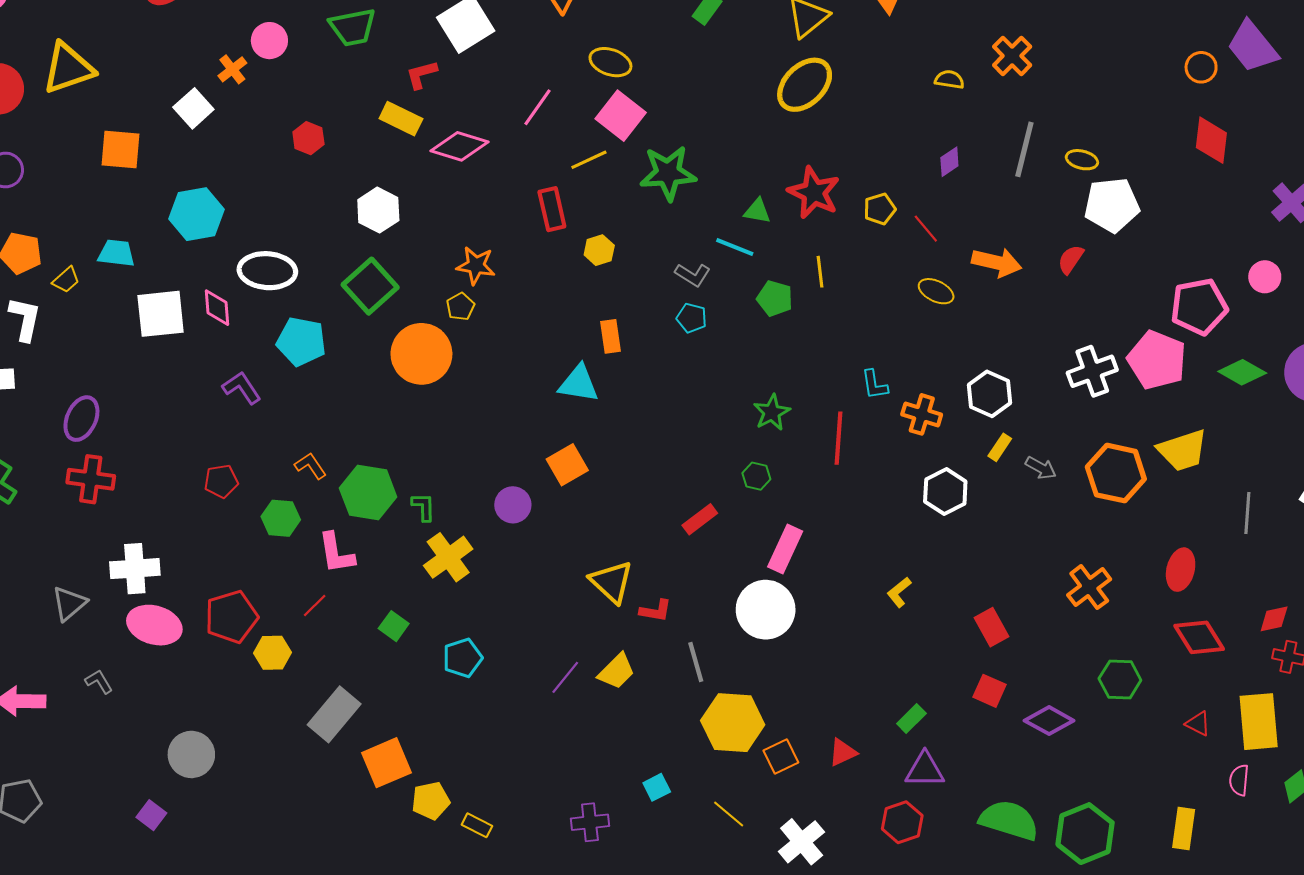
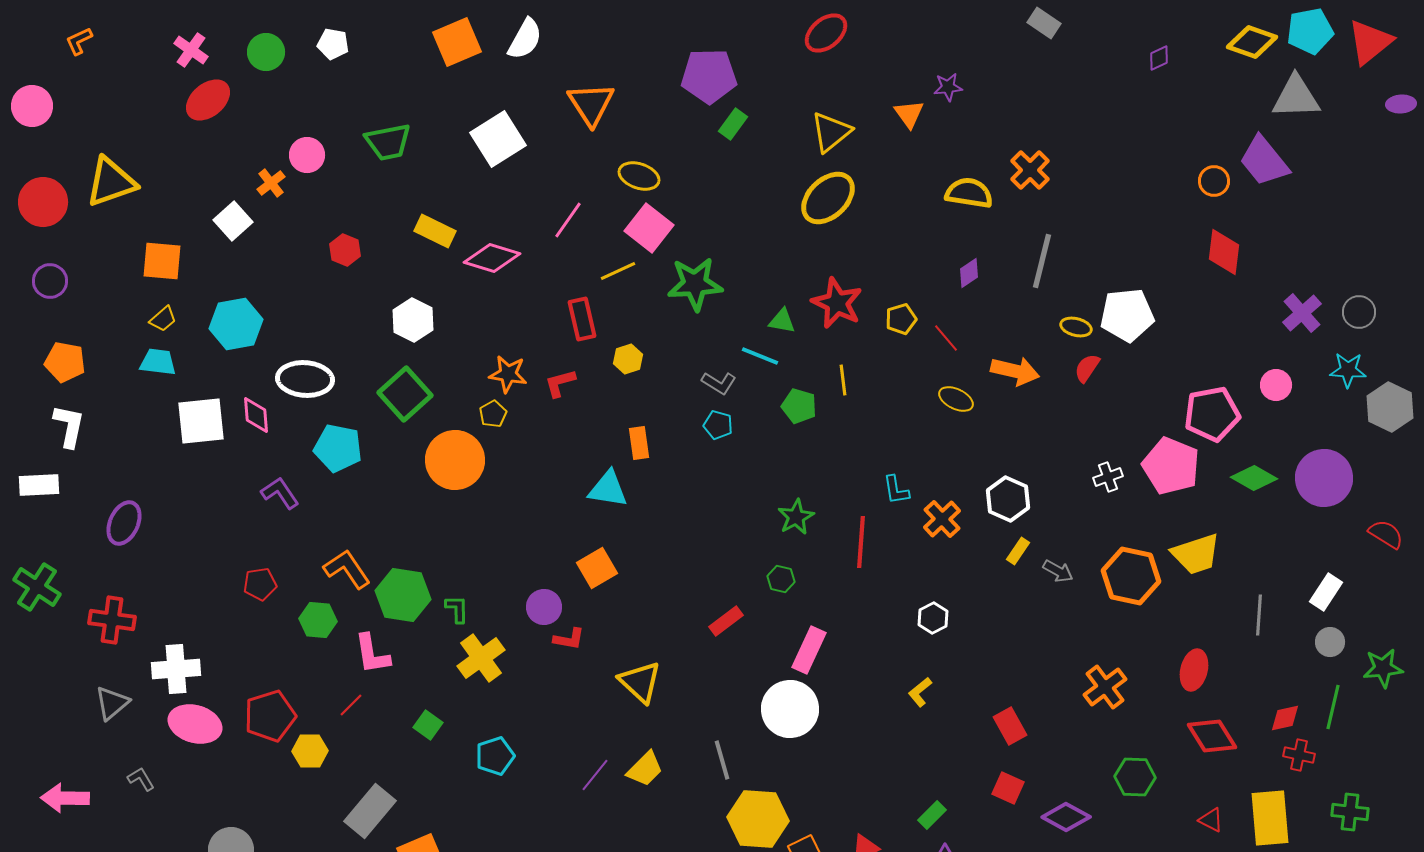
red L-shape: (421, 74) -> (560, 383), moved
yellow semicircle: (949, 80) -> (969, 193), size x1.6
yellow ellipse: (1082, 160) -> (1076, 327), moved
yellow trapezoid: (66, 280) -> (163, 319), moved
white cross: (1092, 371) -> (1108, 477), size x0.6
orange cross: (922, 414) -> (942, 519), turned 30
orange L-shape: (311, 466) -> (347, 569), size x1.5
red cross: (91, 479) -> (112, 620), moved
white hexagon: (945, 491) -> (933, 618), moved, size x0.7
red L-shape: (656, 611) -> (569, 639), moved

